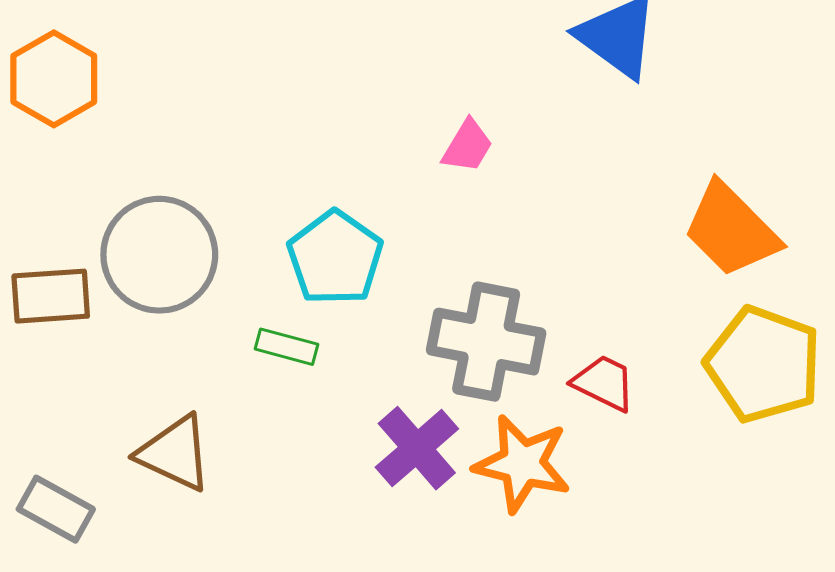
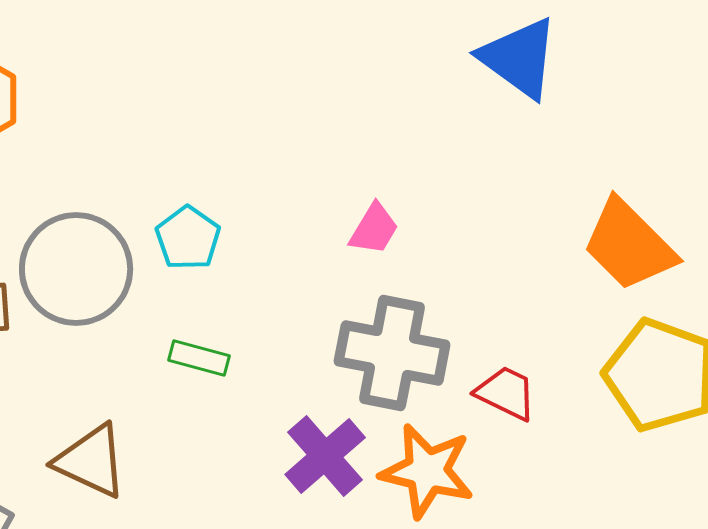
pink trapezoid: (468, 146) -> (374, 229), moved
cyan pentagon: (335, 258) -> (188, 238), moved, size x0.7

